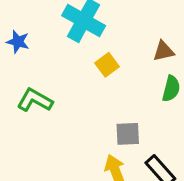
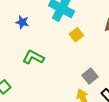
gray square: (128, 134) -> (90, 76), turned -35

